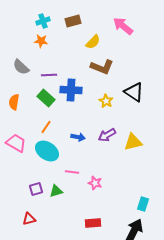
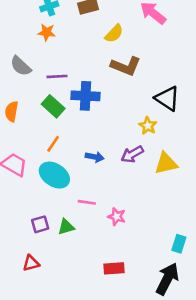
yellow star: (106, 101) -> (148, 126), moved

